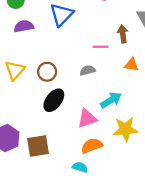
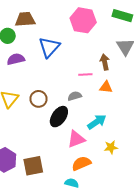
orange triangle: (132, 65) -> (106, 87), moved
black ellipse: (54, 100) -> (59, 117), moved
yellow star: (126, 129) -> (111, 147), size x0.6

